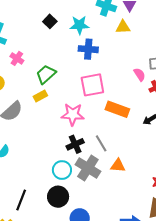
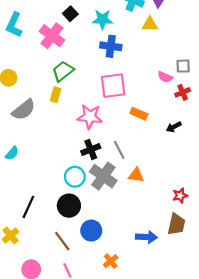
pink cross: (17, 58) -> (52, 36), moved, size x1.6
pink semicircle: (140, 74) -> (165, 77), turned 144
yellow rectangle: (40, 96) -> (56, 95), turned -48
orange rectangle: (117, 109) -> (139, 114), size x0.7

